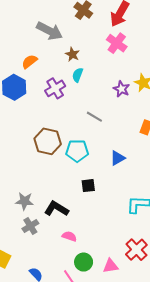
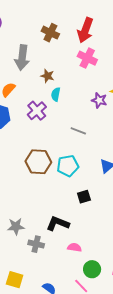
gray arrow: (49, 31) -> (22, 58), turned 80
gray star: (25, 201) -> (16, 226), moved
gray cross: (30, 226) -> (36, 244), turned -35

